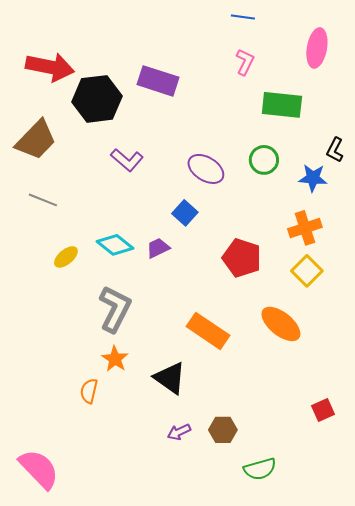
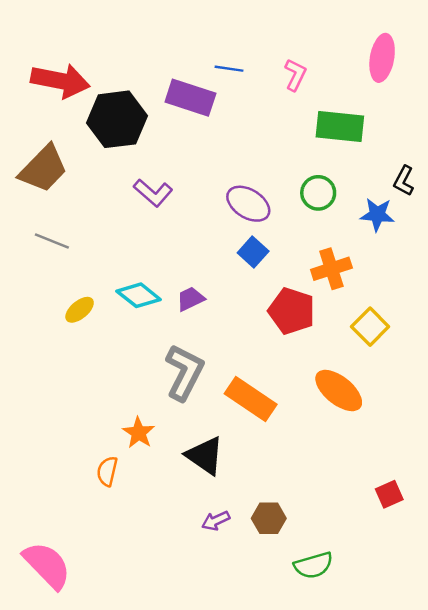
blue line: (243, 17) -> (229, 69), moved
blue square: (185, 213) -> (253, 252), moved
orange cross: (305, 228) -> (331, 269), moved
gray L-shape: (115, 309) -> (184, 372), moved

